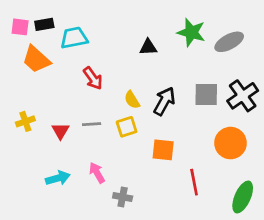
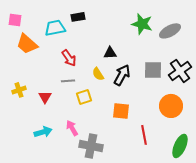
black rectangle: (44, 24) -> (78, 17), moved
black triangle: (148, 47) -> (110, 53), moved
gray line: (92, 124) -> (68, 81), moved
yellow square: (127, 127) -> (84, 97), moved
gray cross: (123, 197) -> (91, 146), size x1.6

